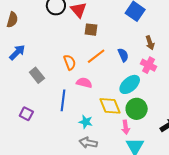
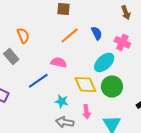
brown arrow: (150, 43) -> (126, 13), moved
orange semicircle: (70, 62) -> (23, 36), moved
blue line: (63, 100) -> (38, 81), turned 50
pink arrow: (126, 127) -> (87, 112), moved

